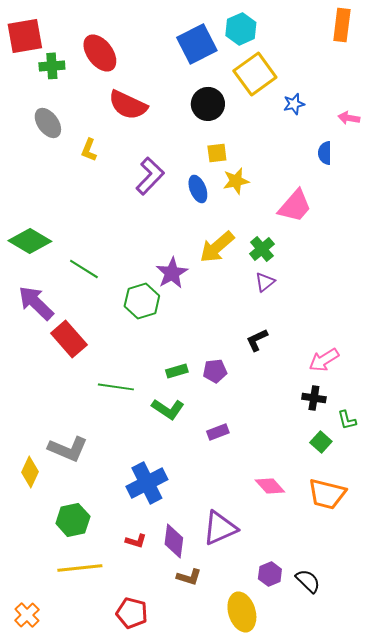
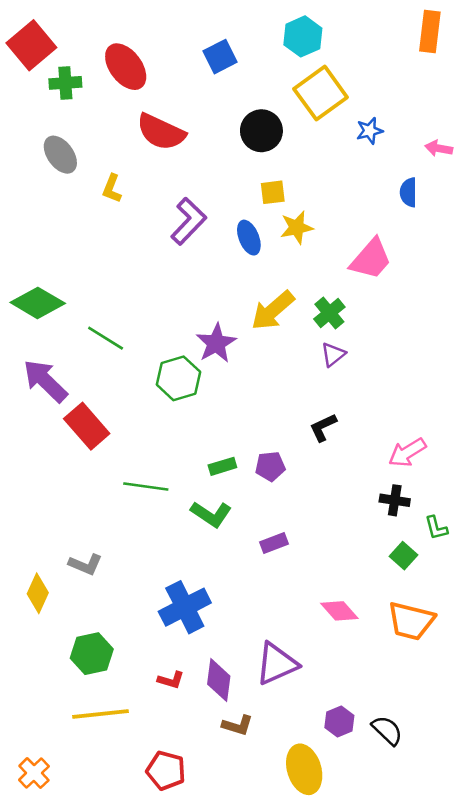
red square: (25, 36) -> (31, 45), turned -30
blue square: (197, 44) -> (220, 57), moved, size x0.7
gray L-shape: (68, 449) -> (85, 564), size x0.7

